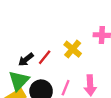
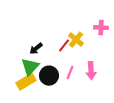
red line: (45, 57) -> (64, 46), moved

